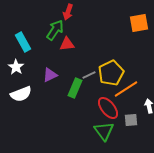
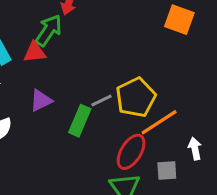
orange square: (139, 23) -> (179, 20), turned 30
red triangle: (67, 44) -> (35, 52), moved
red ellipse: (108, 108) -> (131, 152), turned 70

